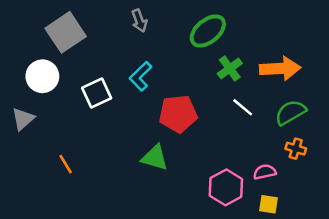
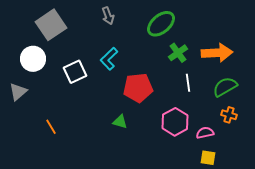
white line: (243, 107) -> (188, 83), turned 42
green triangle: (155, 158) -> (120, 122), size x0.7
pink hexagon: (226, 187) -> (175, 122), moved

